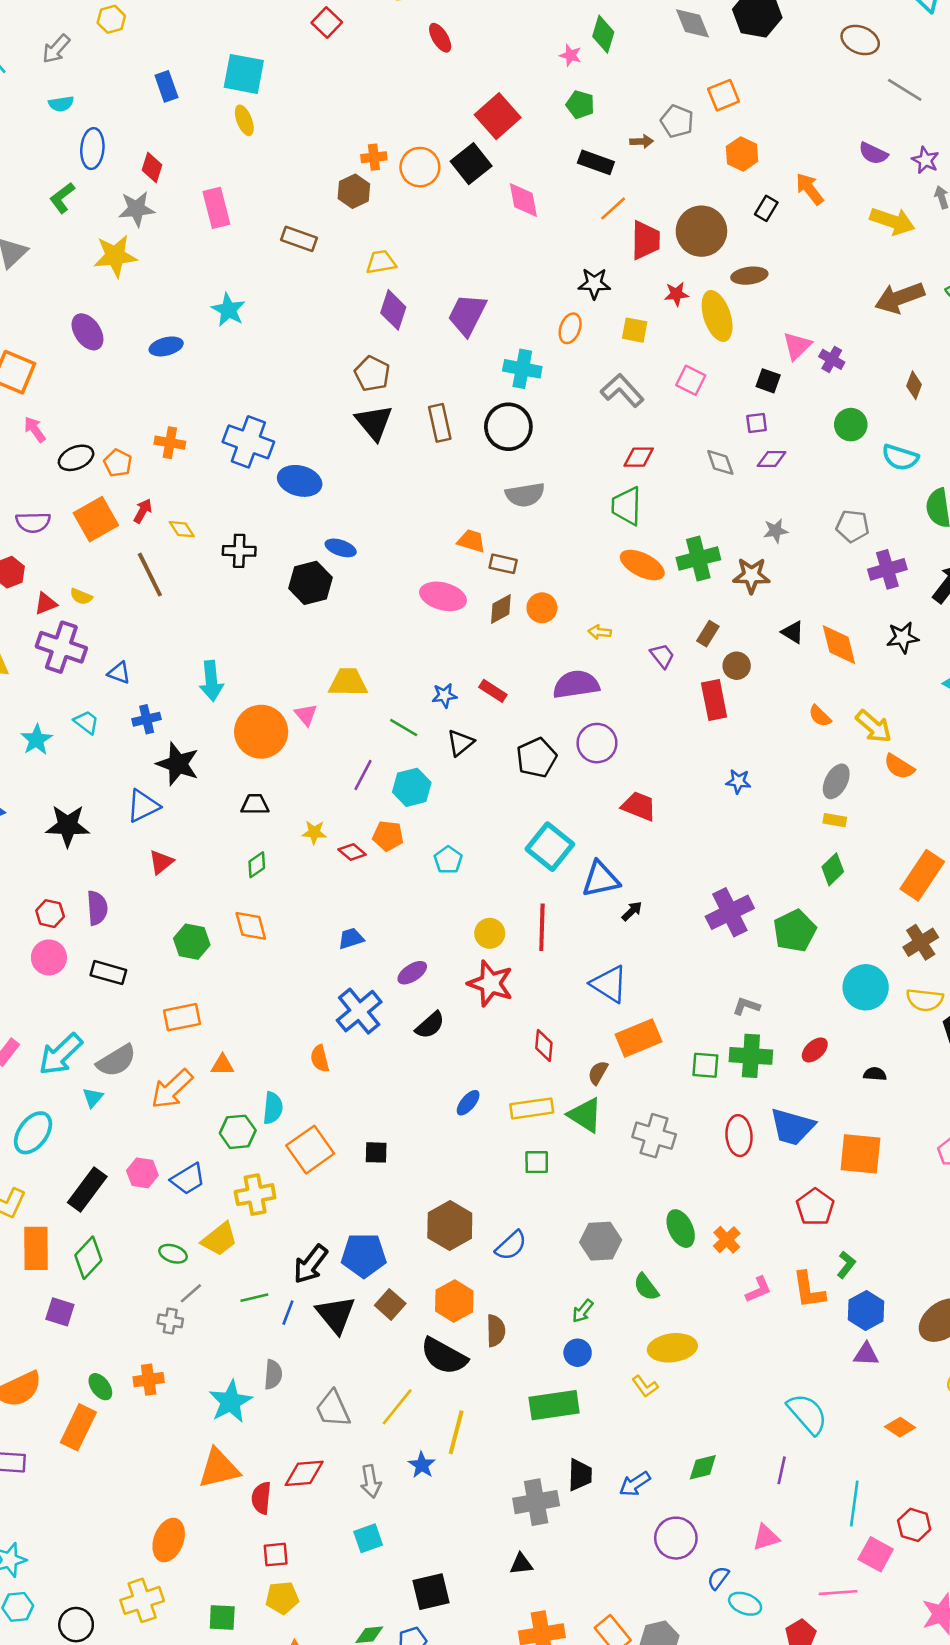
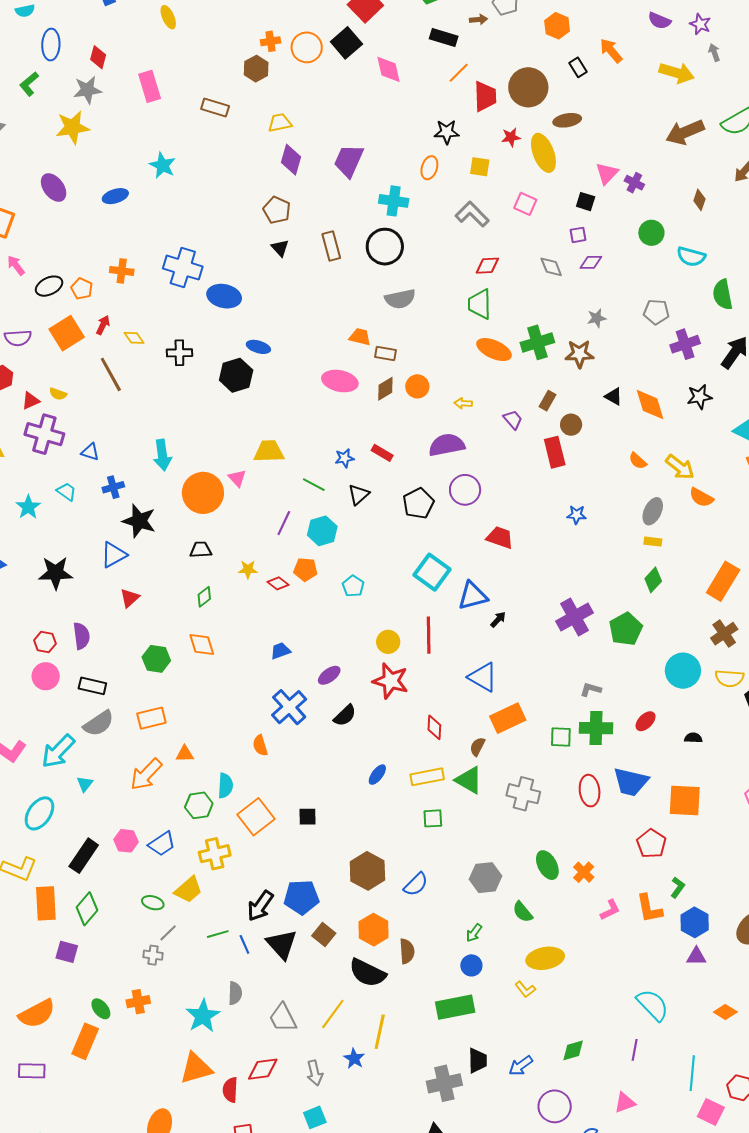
black rectangle: (766, 208) -> (578, 67), turned -60
black triangle: (374, 422) -> (280, 248), size x0.6
gray semicircle: (116, 1061) -> (99, 723), moved
blue line: (288, 1313) -> (244, 944), turned -42

